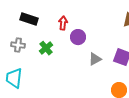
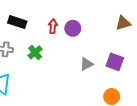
purple circle: (78, 37) -> (73, 28), moved

